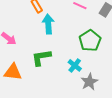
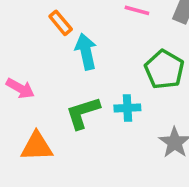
cyan cross: (75, 65) -> (127, 108), moved, turned -32

